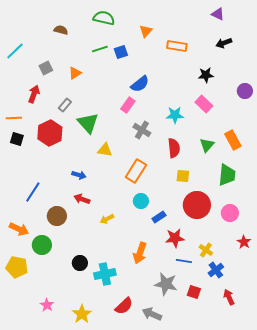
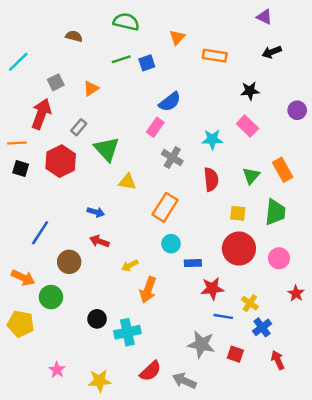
red arrow: (34, 94) -> (41, 114), size x1.4
yellow square: (183, 176) -> (238, 213), moved
blue rectangle: (159, 217) -> (193, 263), turned 32
orange arrow: (140, 253) -> (148, 290), moved
yellow star: (82, 314) -> (99, 381), turned 30

